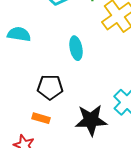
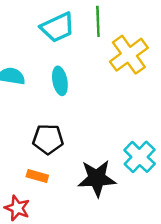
cyan ellipse: (76, 48) -> (60, 81), moved

